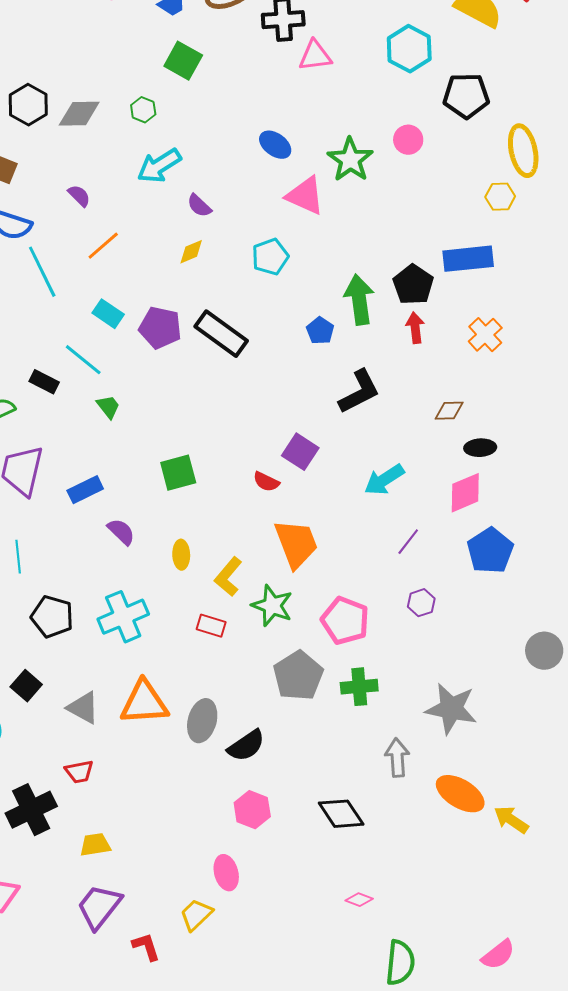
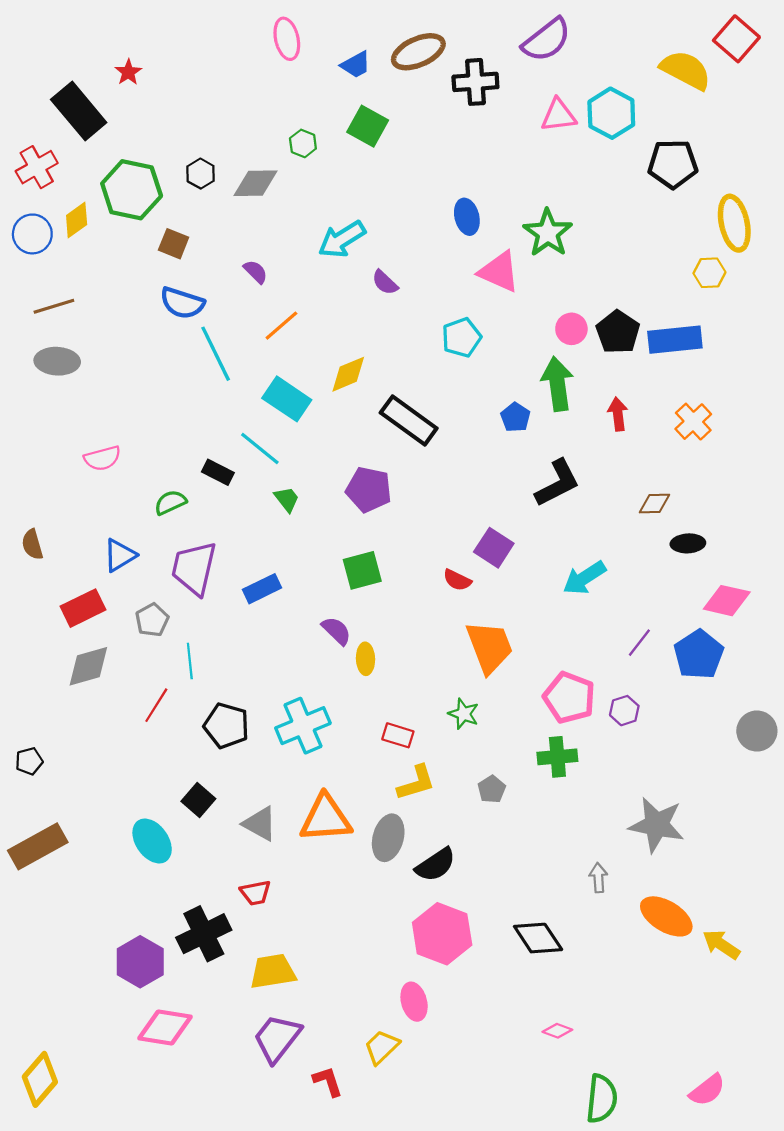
pink triangle: (315, 56) -> (559, 115), moved
black hexagon: (28, 105) -> (201, 174), size x0.7
green hexagon: (143, 110) -> (303, 143), moved
pink circle: (408, 140) -> (571, 329), moved
blue ellipse: (275, 145) -> (467, 217), turned 40
yellow diamond: (191, 252) -> (348, 374), moved, size x1.4
black pentagon: (413, 285) -> (618, 332), moved
cyan rectangle: (108, 314) -> (287, 399), size x1.4
purple pentagon: (160, 328) -> (369, 489), moved
pink diamond: (465, 493) -> (727, 601), moved, turned 36
purple semicircle: (121, 532) -> (336, 631), moved
purple line: (408, 542) -> (639, 643), moved
yellow L-shape: (228, 577) -> (416, 783), moved, turned -147
green star: (272, 606) -> (464, 714), size x0.7
pink pentagon: (345, 621) -> (569, 698), moved
gray circle: (544, 651) -> (757, 731), moved
gray pentagon: (298, 676) -> (492, 789), size x0.5
green cross: (359, 687) -> (557, 757), moved
gray arrow: (397, 758) -> (598, 878), size x0.7
pink hexagon: (252, 810) -> (442, 934), size x1.5
yellow trapezoid: (95, 845) -> (273, 971), size x1.4

